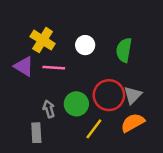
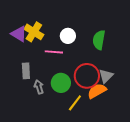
purple triangle: (24, 66) -> (19, 34), moved
pink line: (54, 68) -> (54, 52), moved
orange semicircle: (133, 123) -> (97, 91), moved
gray rectangle: (36, 133) -> (26, 71), moved

